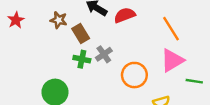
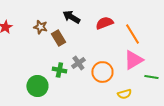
red semicircle: (125, 15) -> (104, 23), moved
gray cross: (104, 54) -> (78, 63), moved
green cross: (82, 59) -> (59, 70), moved

